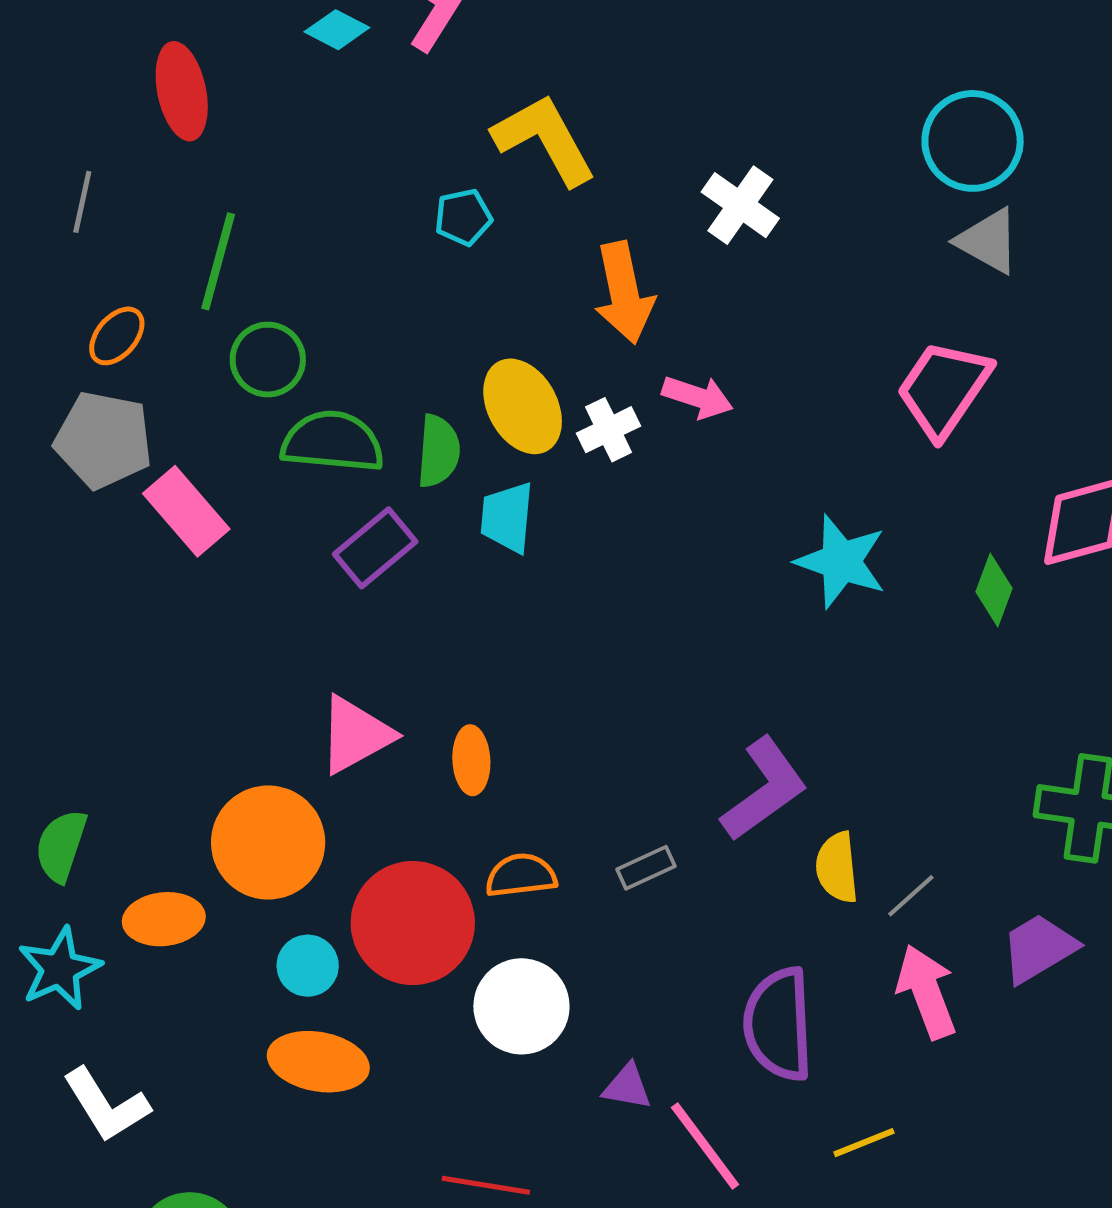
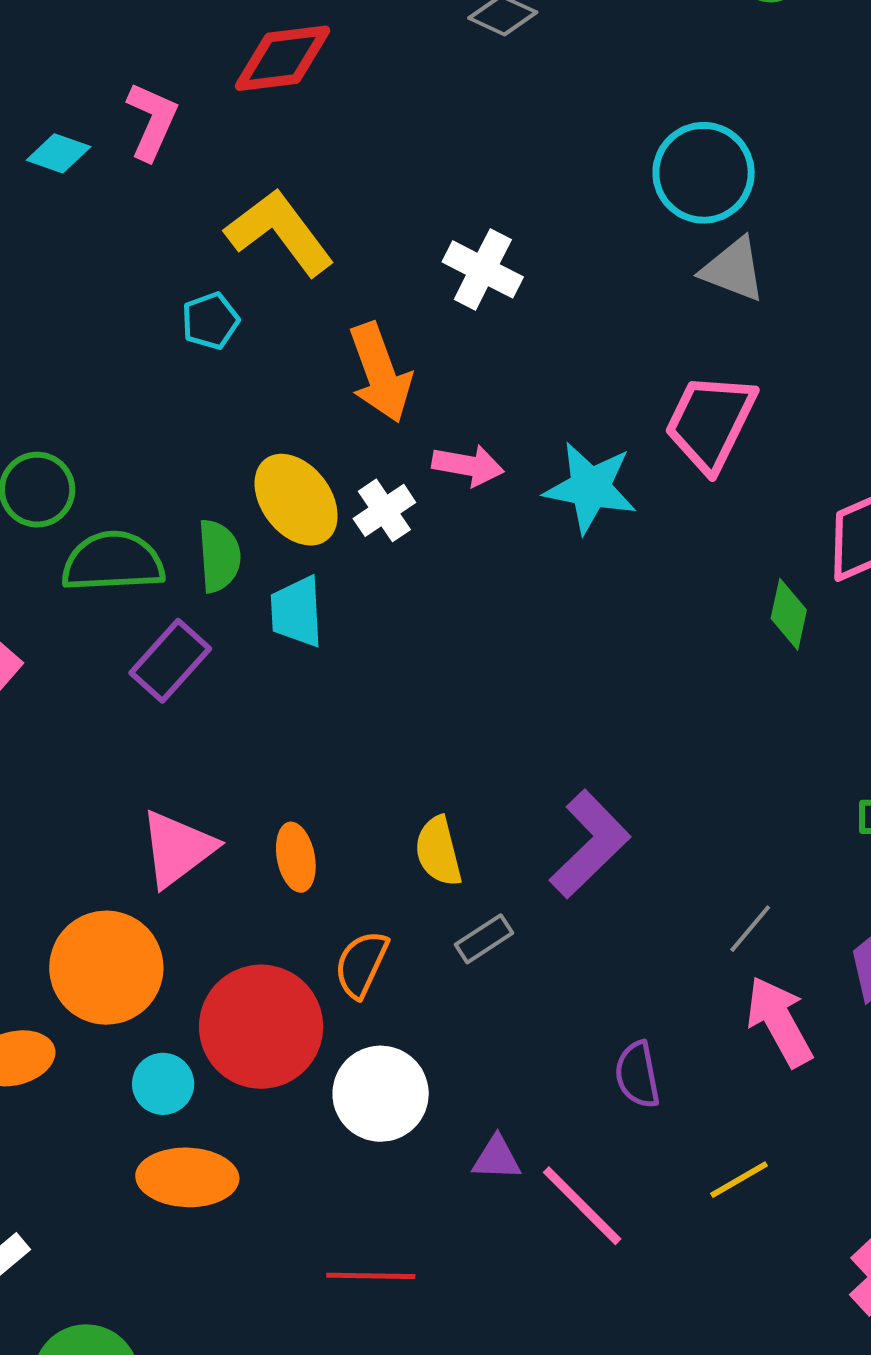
cyan star: (841, 562) -> (590, 488), moved
yellow semicircle: (837, 867) -> (438, 851), moved
orange semicircle: (521, 875) -> (361, 964), turned -50
purple semicircle: (778, 1024) -> (637, 1075), size x0.6

